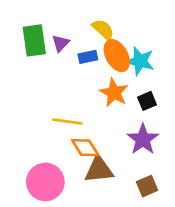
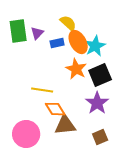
cyan star: (140, 61) -> (95, 46), turned 30
black square: (147, 101) -> (100, 75), size x1.6

